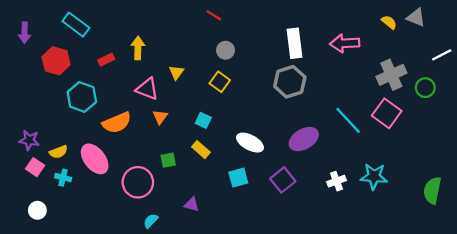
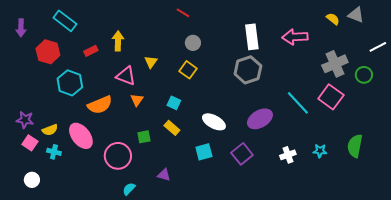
cyan star: (374, 176) -> (320, 151), size x0.6
green semicircle: (432, 190) -> (355, 146), moved

